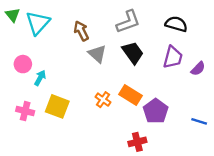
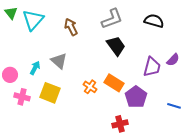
gray triangle: (97, 54) -> (59, 61), moved
purple trapezoid: (173, 57) -> (152, 67), moved
pink circle: (23, 64) -> (10, 75), moved

